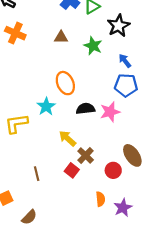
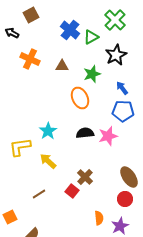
orange cross: (15, 33) -> (30, 59), moved
green star: (93, 46) -> (92, 74), turned 30
orange ellipse: (65, 83) -> (80, 98), moved
yellow arrow: (67, 138) -> (48, 161), moved
red circle: (113, 170) -> (125, 199), moved
brown line: (37, 174) -> (39, 194), turned 72

